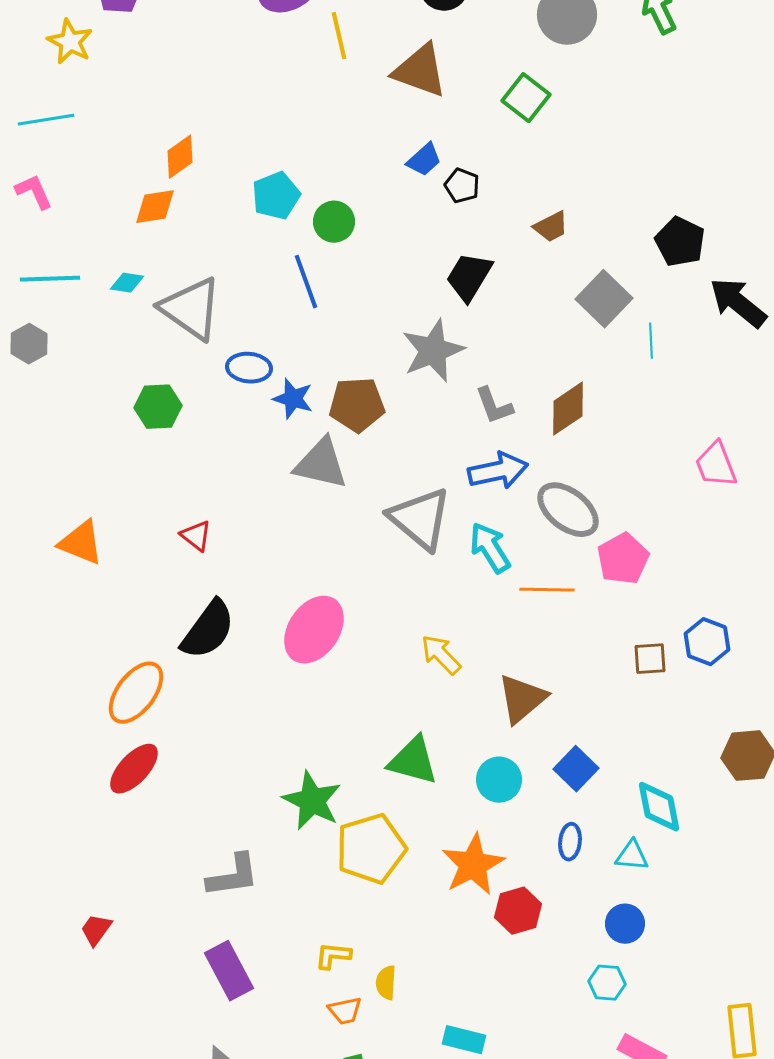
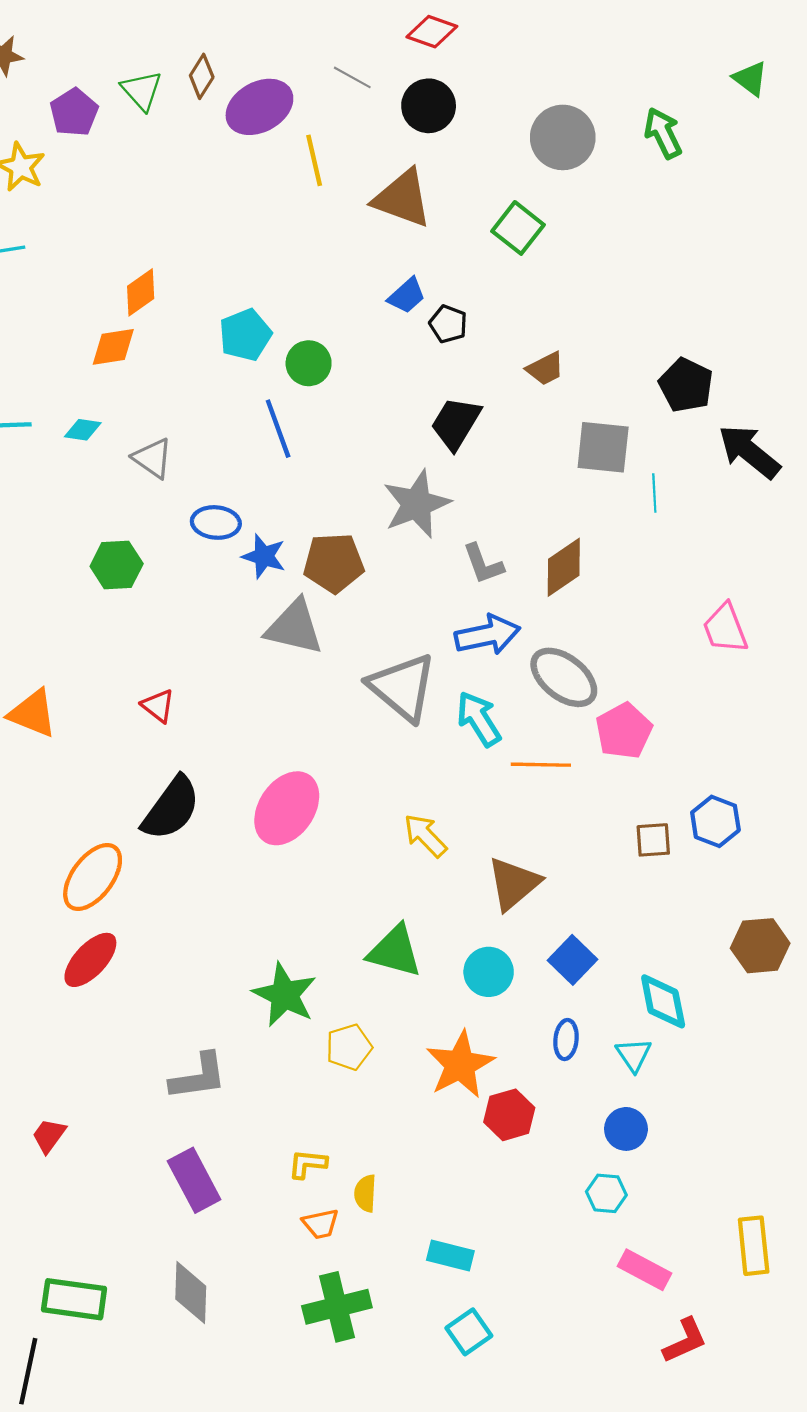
gray square: (604, 299) -> (603, 447), turned -38
gray triangle: (191, 309) -> (153, 458), size x0.6
yellow pentagon: (371, 849) -> (349, 1047), size x0.6
cyan triangle: (632, 856) -> (634, 1055), turned 51

